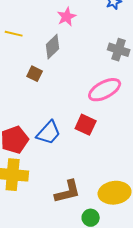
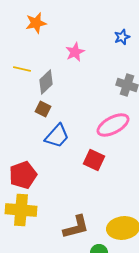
gray diamond: (53, 47) -> (46, 82), moved
blue trapezoid: (49, 133) -> (57, 136), moved

